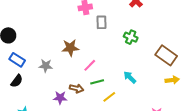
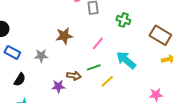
pink line: (90, 65) -> (98, 43), moved
cyan arrow: (130, 77) -> (126, 60), size x1.5
black semicircle: (17, 81) -> (20, 80), moved

